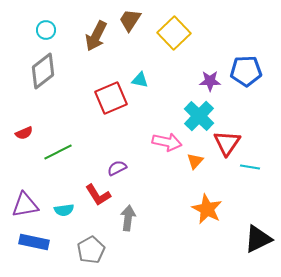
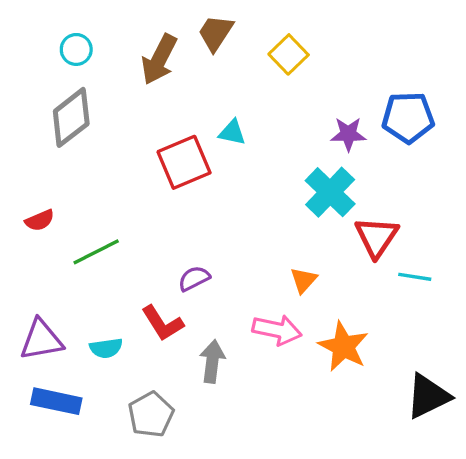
yellow square: (174, 33) -> (289, 54), size x0.7
pink arrow: (167, 142) -> (277, 330), moved
orange triangle: (195, 161) -> (304, 280), moved

